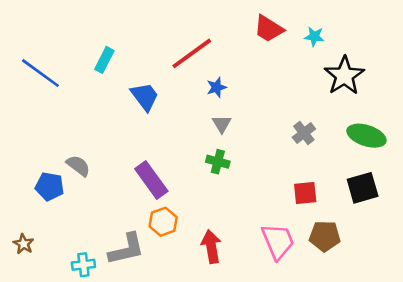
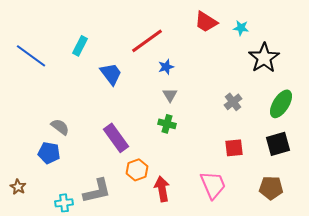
green ellipse: (366, 136) -> (281, 104), turned -76
blue pentagon: (50, 187) -> (49, 153), moved
orange hexagon: (163, 222) -> (137, 170), moved
brown pentagon: (325, 236) -> (271, 188), moved

